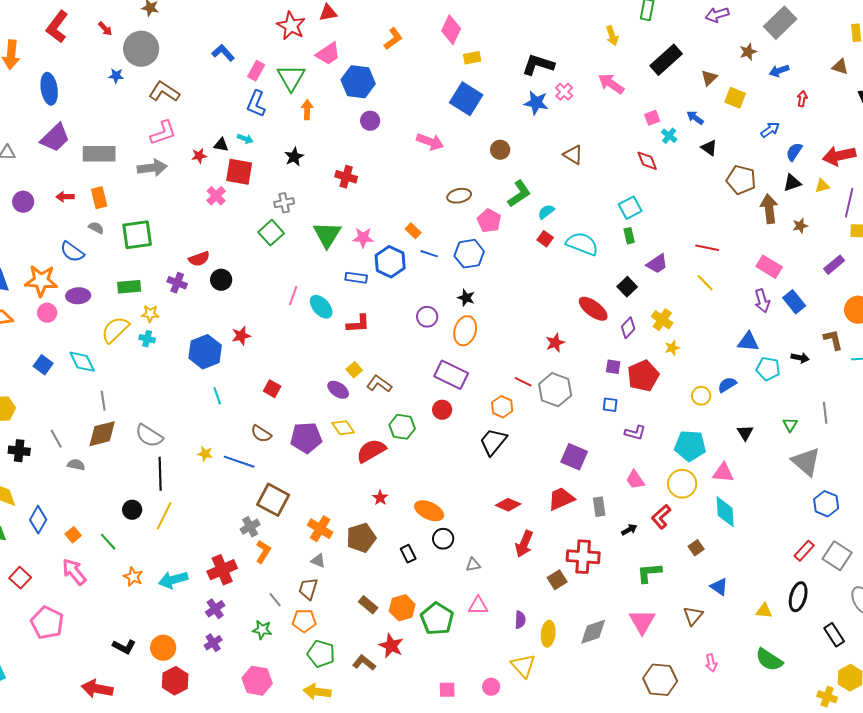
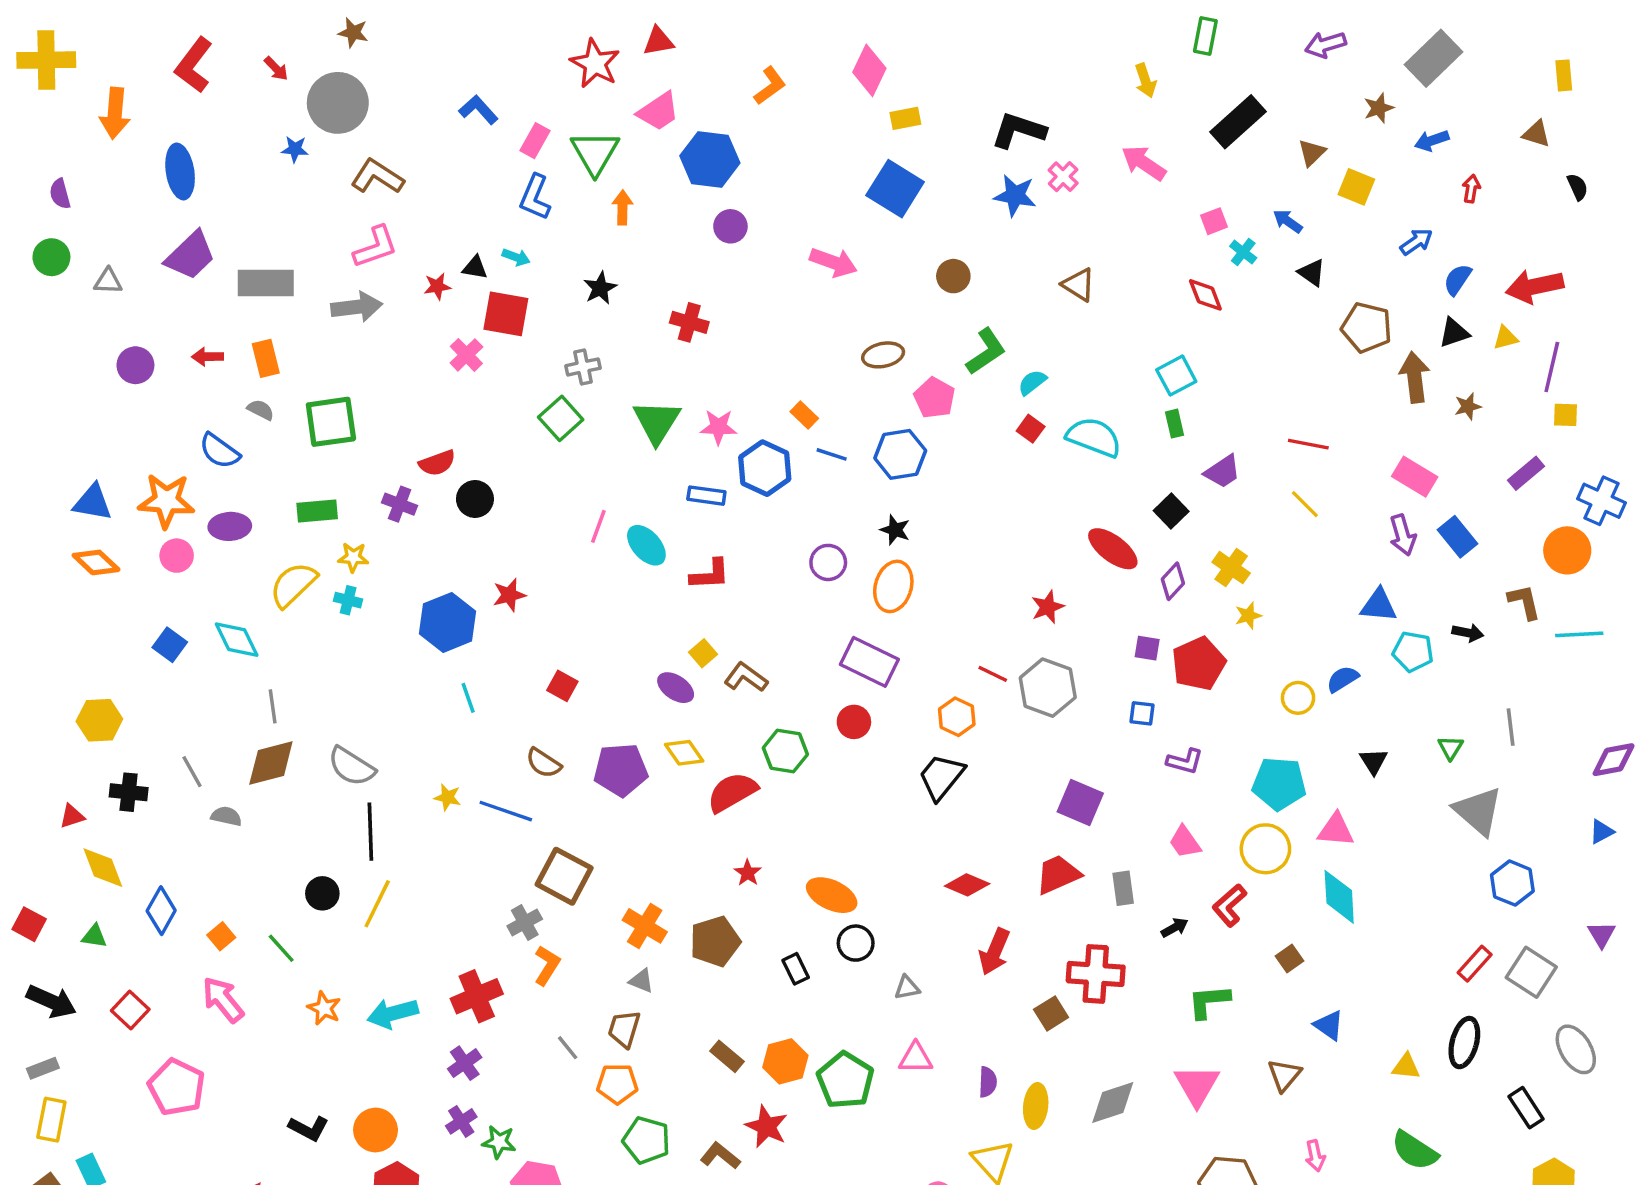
green star: (262, 630) -> (499, 1142), moved

